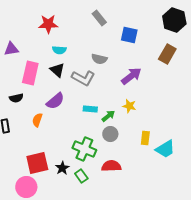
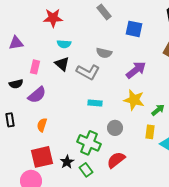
pink rectangle: (30, 73) -> (35, 67), size x0.6
black semicircle: (16, 98) -> (16, 84), moved
purple semicircle: (55, 101) -> (37, 95), moved
yellow star: (129, 106) -> (134, 100), size x1.5
green arrow: (108, 116) -> (158, 110), moved
orange semicircle: (37, 120) -> (42, 125), moved
red semicircle: (111, 166) -> (116, 160), turned -36

